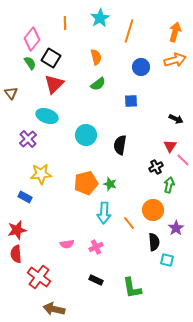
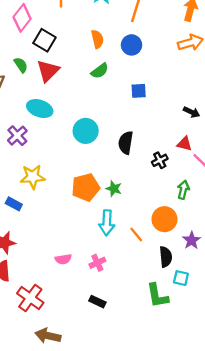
green semicircle: (30, 63) -> (21, 65), moved
blue circle: (141, 67) -> (132, 45), moved
red triangle: (170, 146) -> (184, 144), turned -48
black cross: (156, 167) -> (160, 160), moved
green L-shape: (132, 288) -> (157, 296), moved

